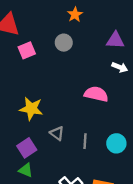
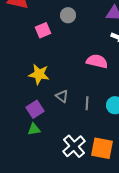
pink square: (27, 50) -> (43, 30), moved
green triangle: (26, 170) -> (34, 129), turned -32

